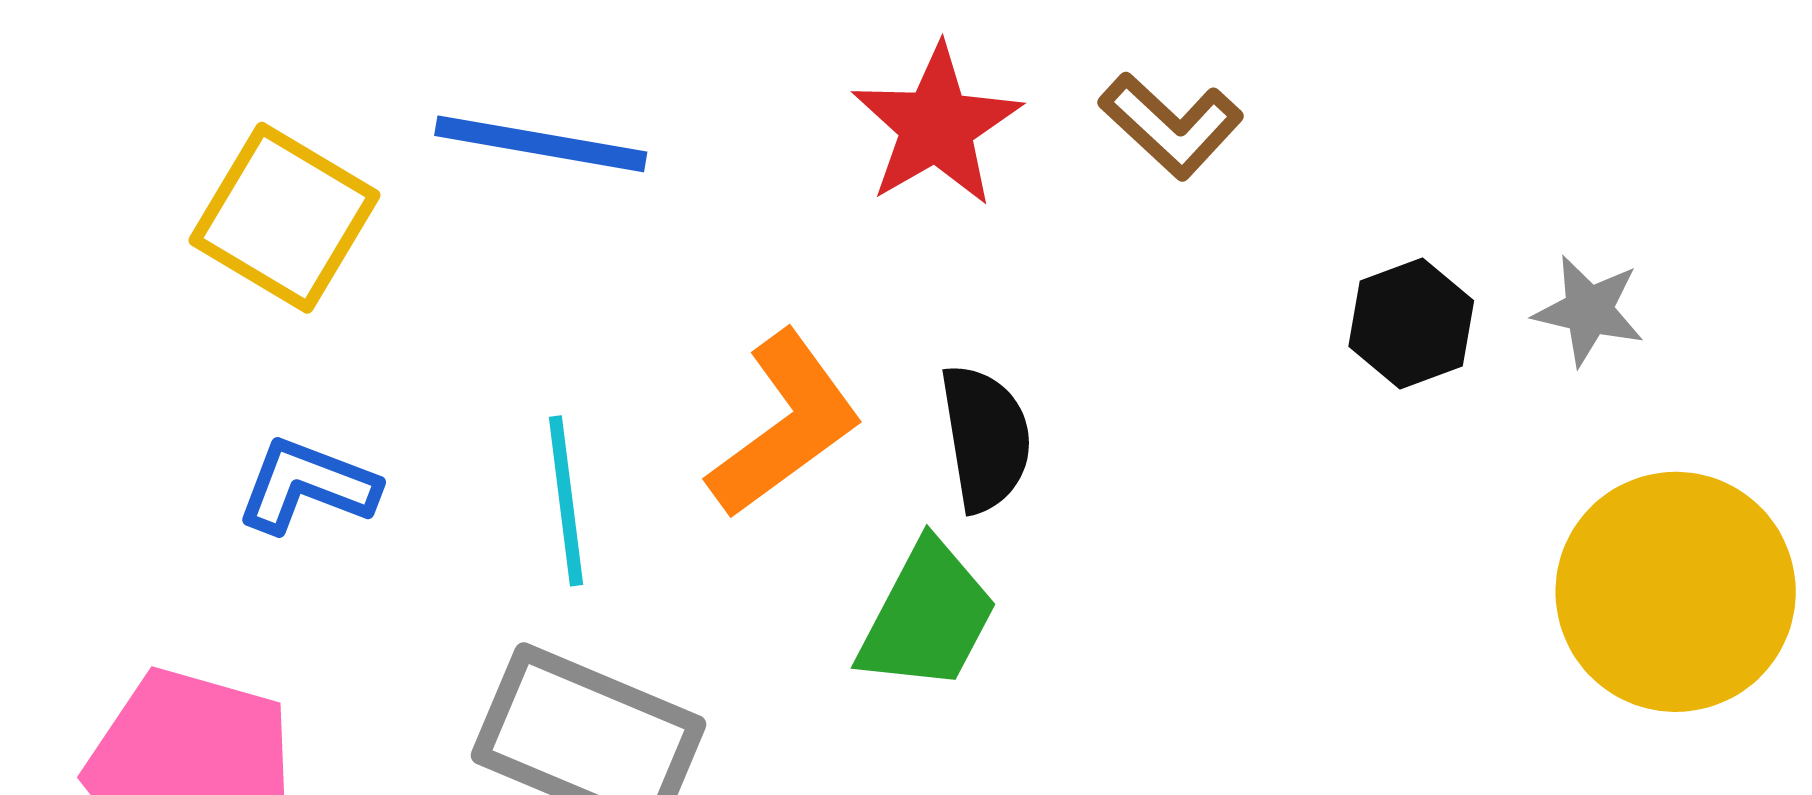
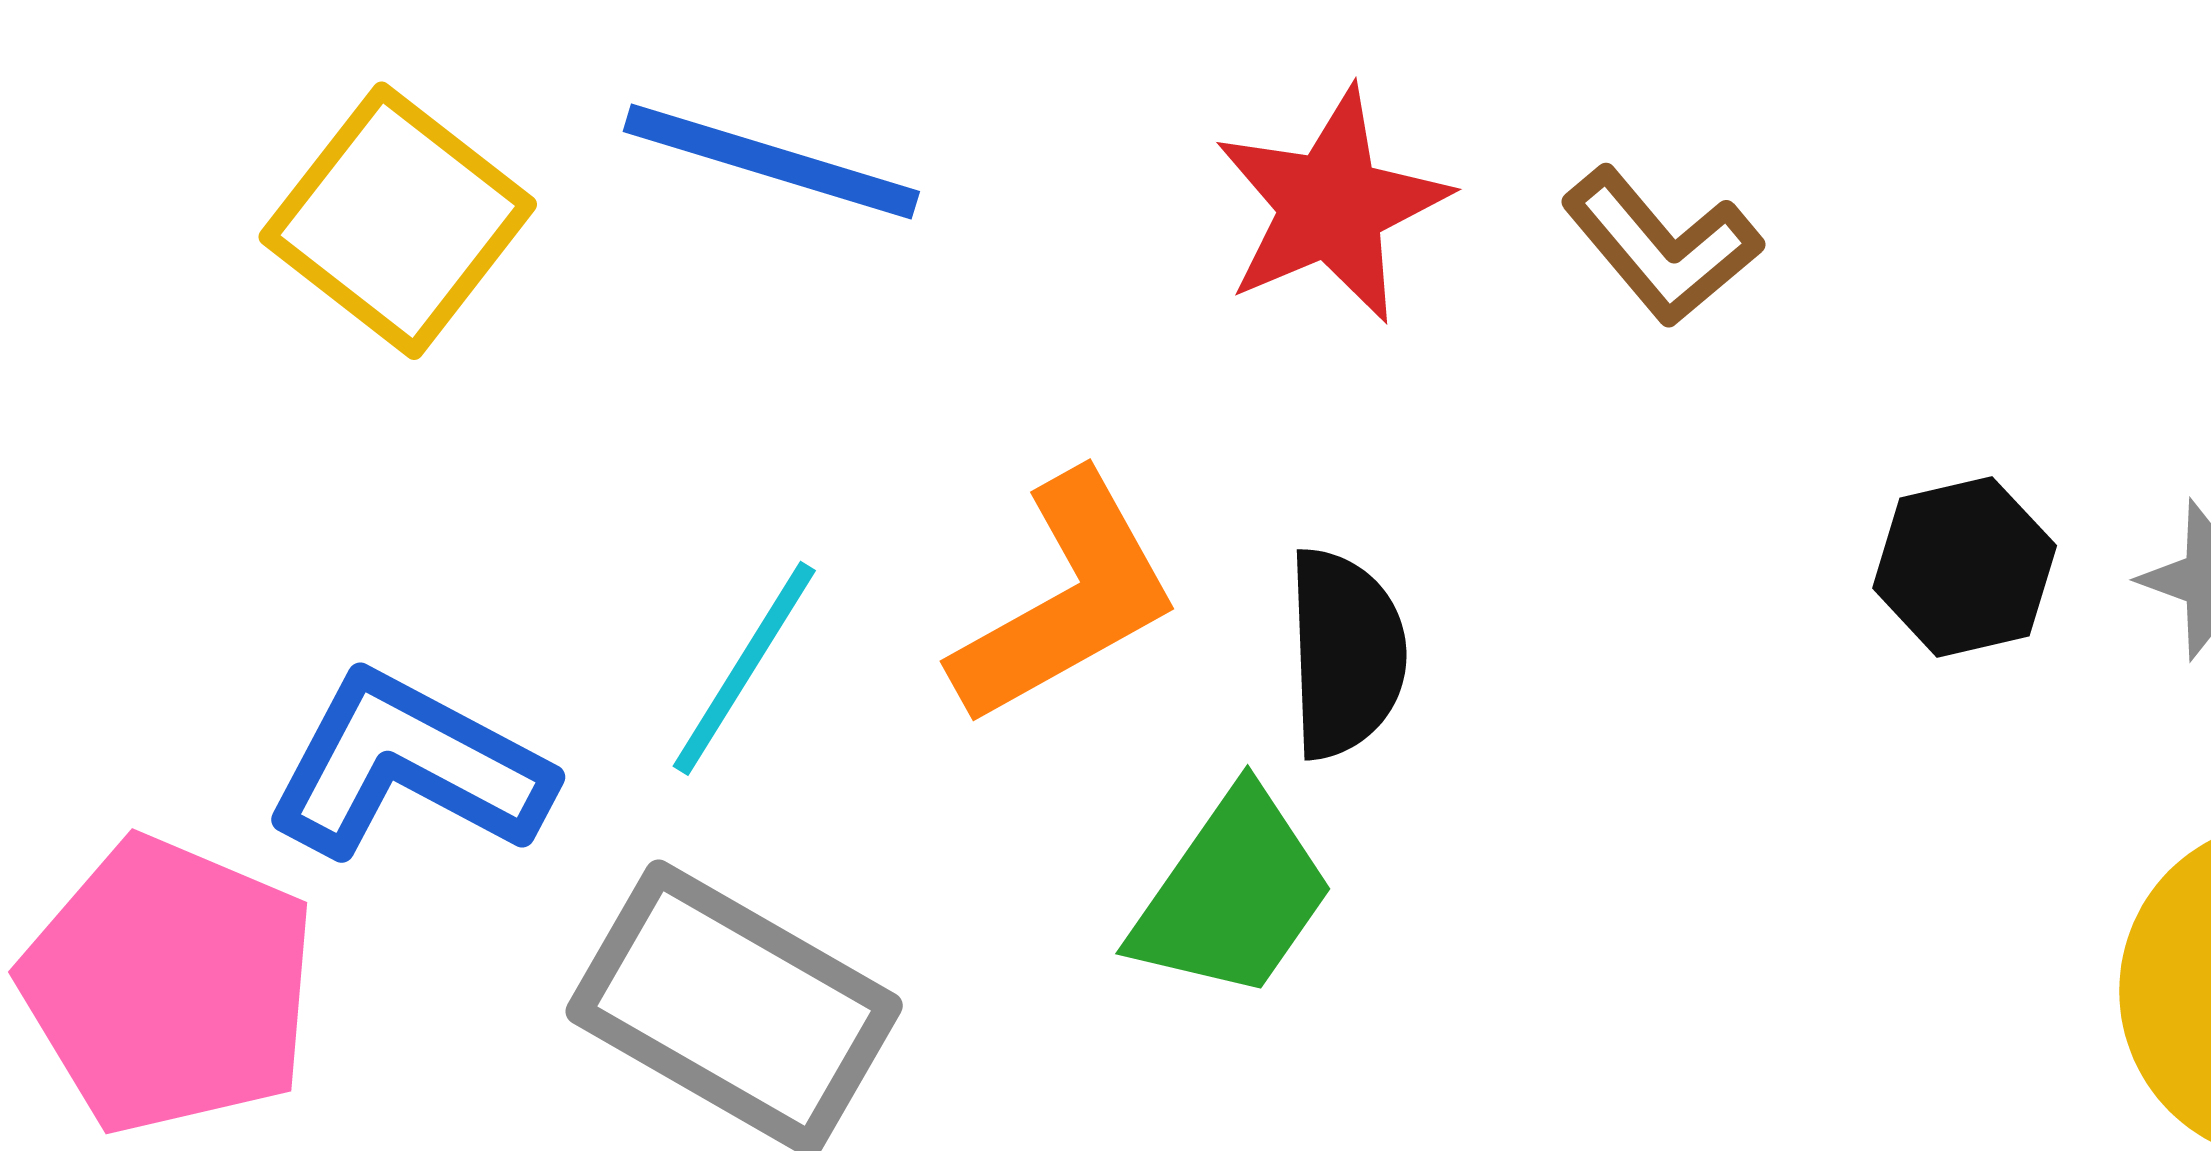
blue L-shape: (307, 486) -> (409, 766), moved, size x1.4
cyan line: (566, 501) -> (744, 668), turned 32

